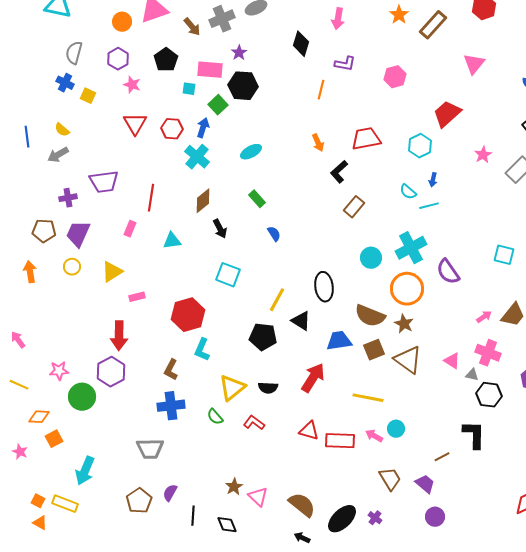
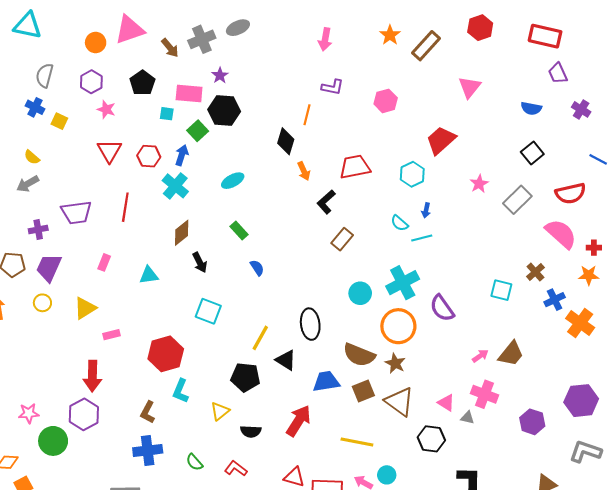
black diamond: (301, 44) -> (286, 141), moved
red line: (151, 198) -> (125, 207), moved
yellow triangle: (232, 388) -> (220, 411), moved, size x0.7
black hexagon: (489, 395) -> (431, 439), moved

